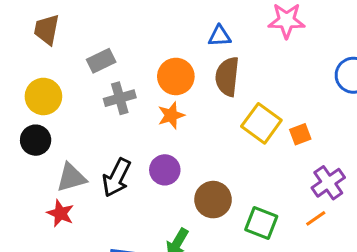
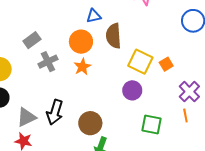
blue triangle: (220, 36) -> (94, 16), moved
purple circle: (165, 170) -> (132, 90), moved
brown circle: (213, 200) -> (90, 123), moved
orange line: (316, 218) -> (185, 116), turned -56

